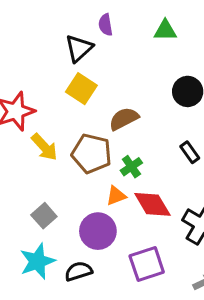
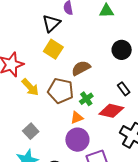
red diamond: (152, 204) -> (111, 111), moved, turned -45
purple circle: (98, 231) -> (77, 140), moved

